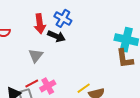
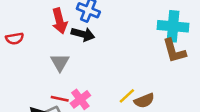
red line: (32, 83) -> (60, 99), turned 48

